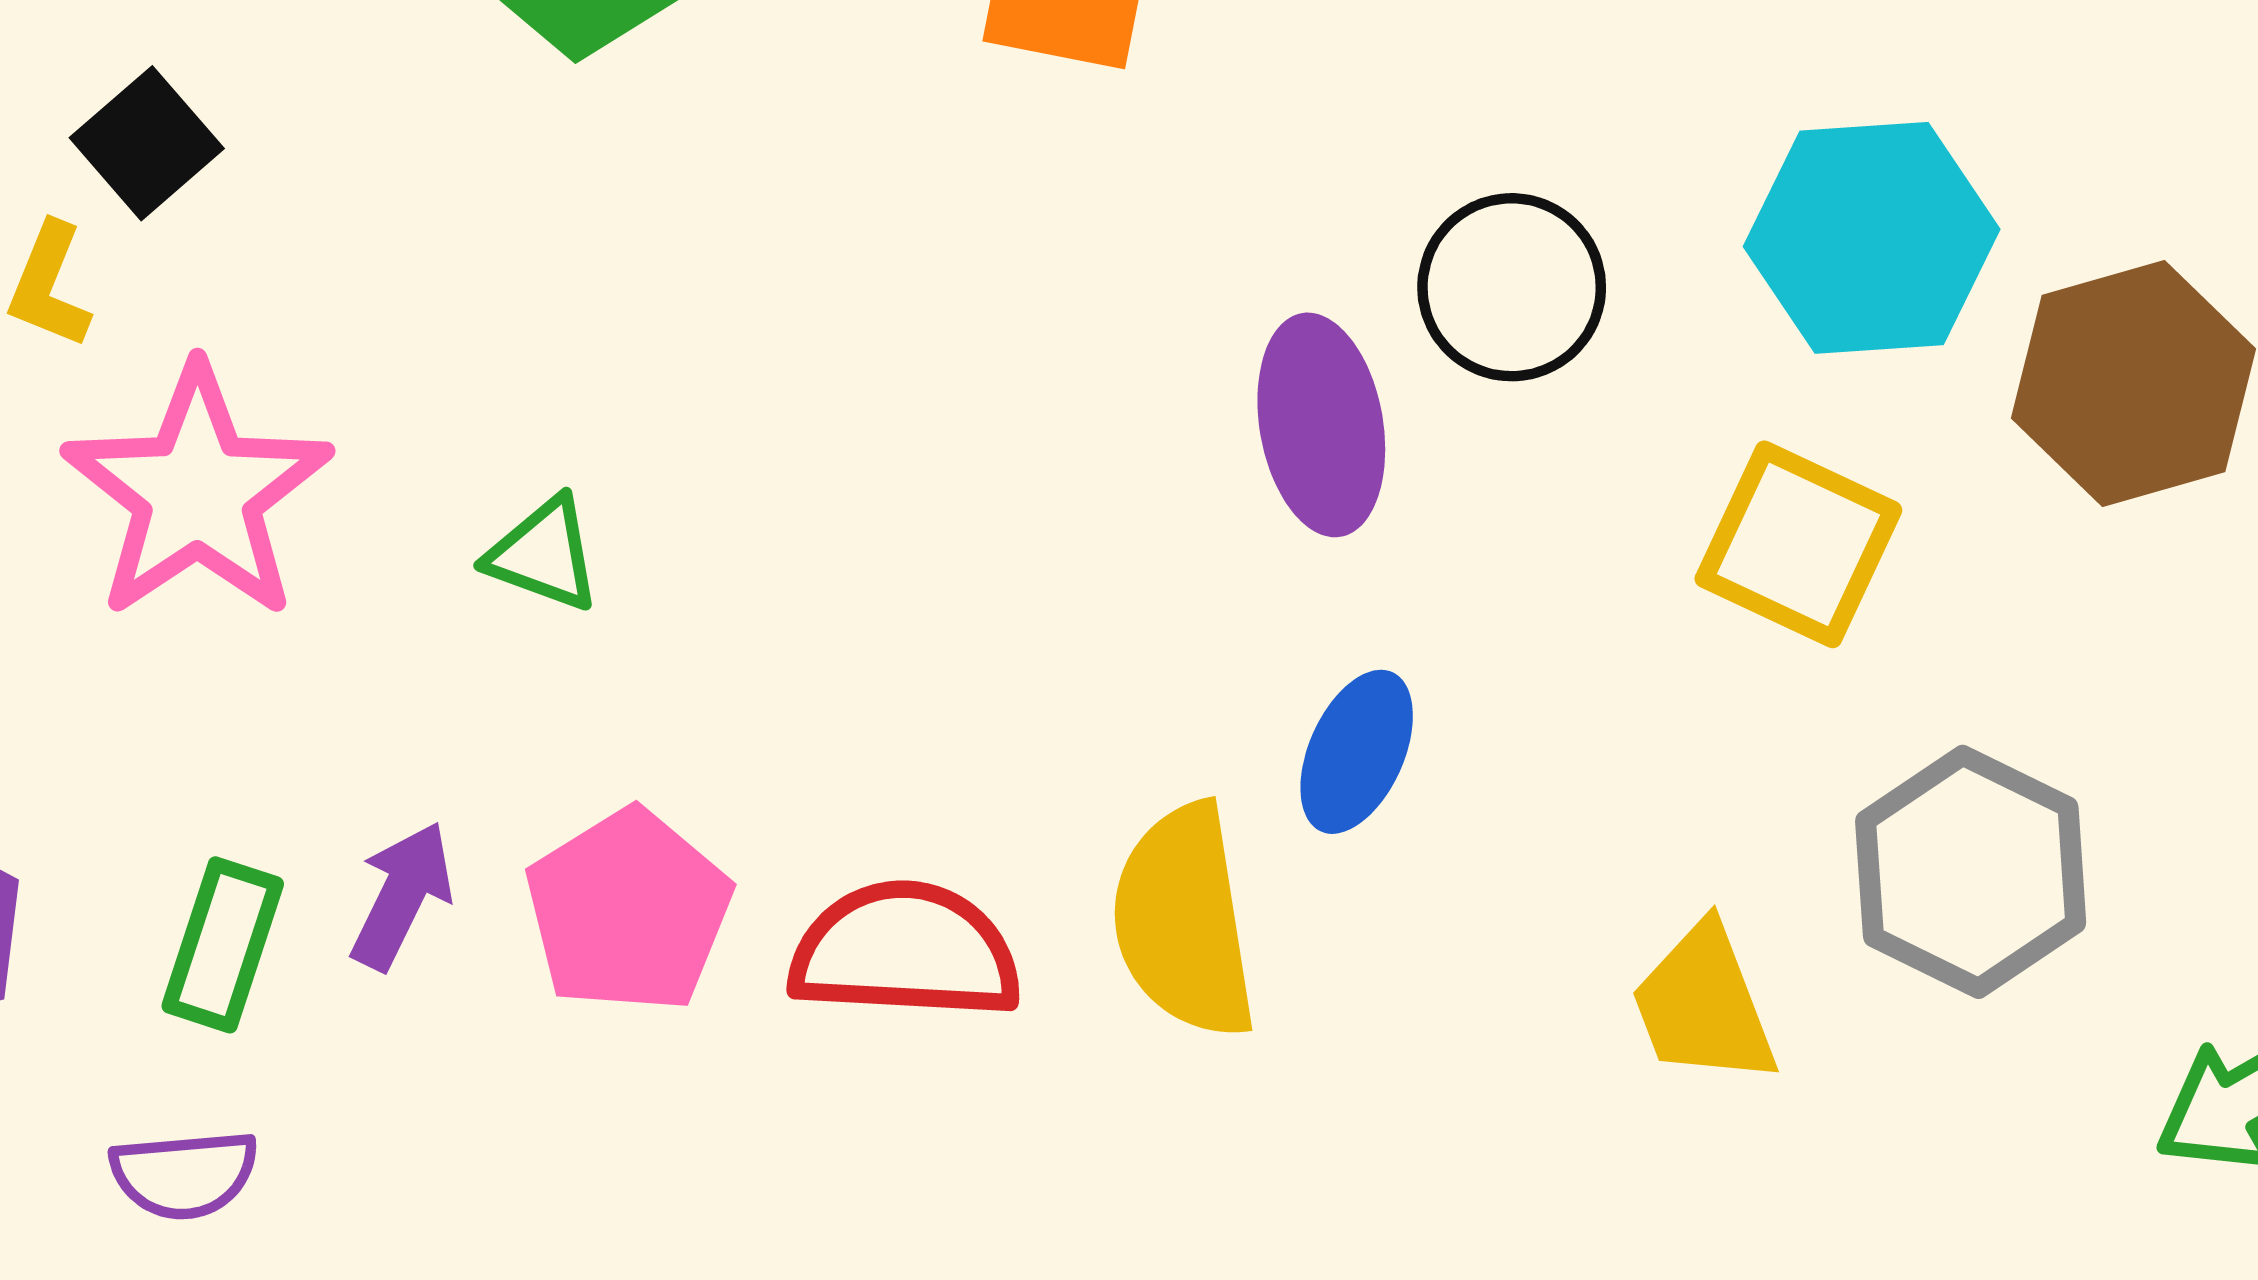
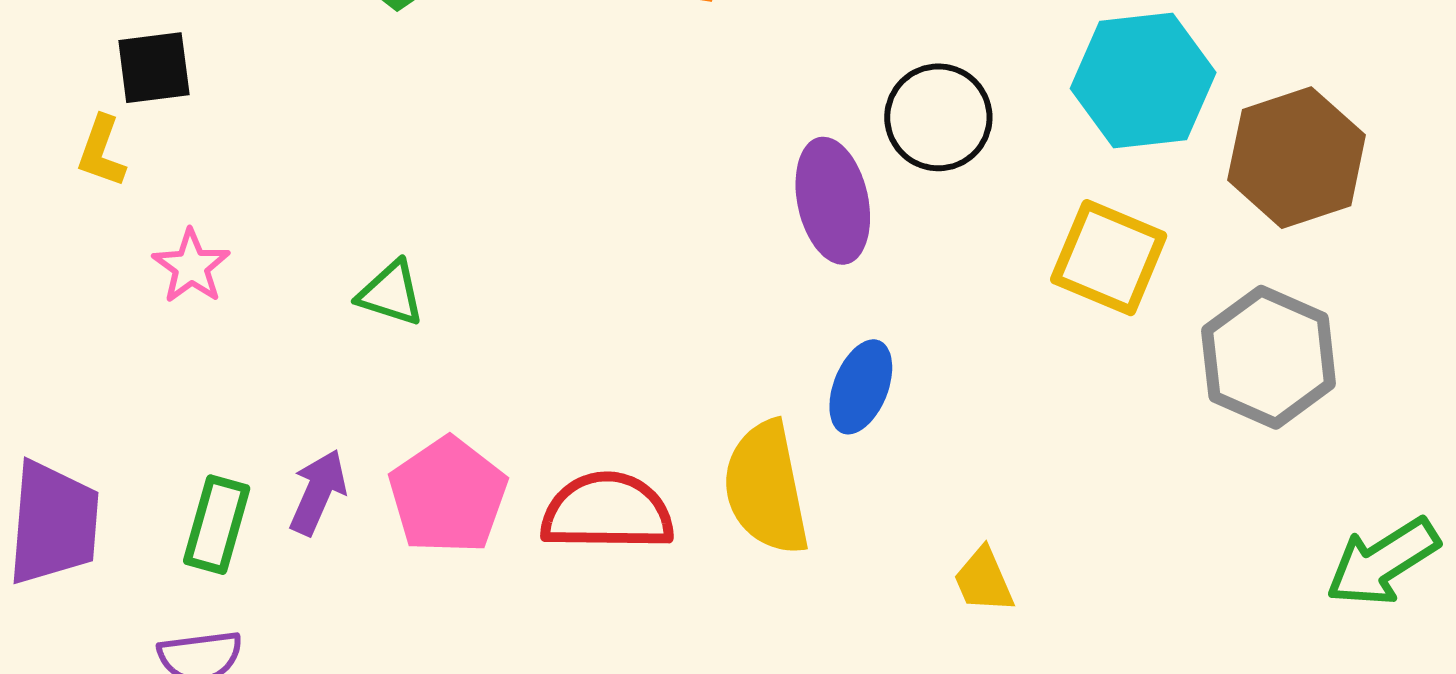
black square: (147, 143) -> (154, 68), turned 36
pink star: (197, 493) -> (191, 266), size x0.5
gray hexagon: (1971, 872) -> (1269, 357), moved
yellow trapezoid: (1704, 1005) -> (984, 580), moved, size x0.7

